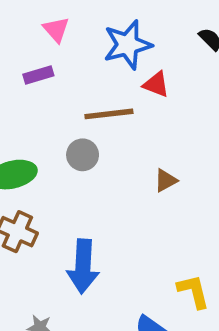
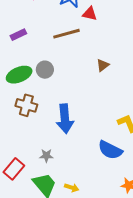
purple rectangle: (38, 75) -> (18, 35), moved
gray circle: (83, 155) -> (45, 70), moved

